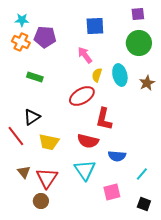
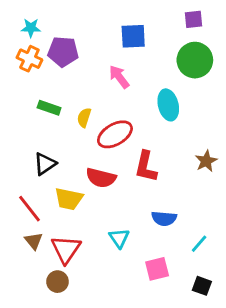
yellow semicircle: (97, 75) -> (84, 118), moved
brown star: (147, 83) -> (206, 161), moved
red line: (16, 136) -> (29, 209), moved
red semicircle: (88, 141) -> (101, 178), moved
cyan triangle: (85, 170) -> (119, 238), size x0.7

